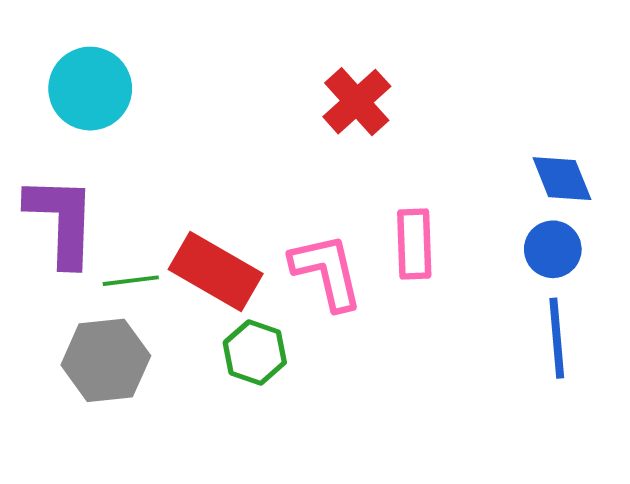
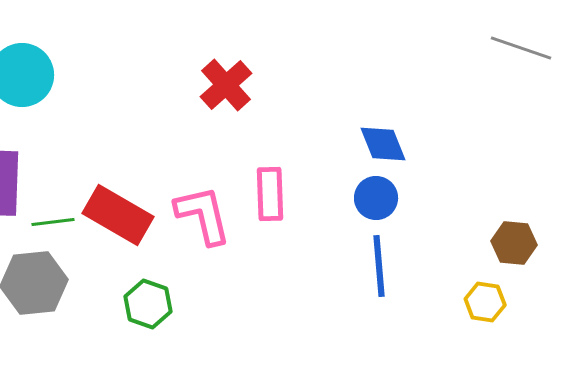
green hexagon: (255, 353) -> (148, 304), moved

